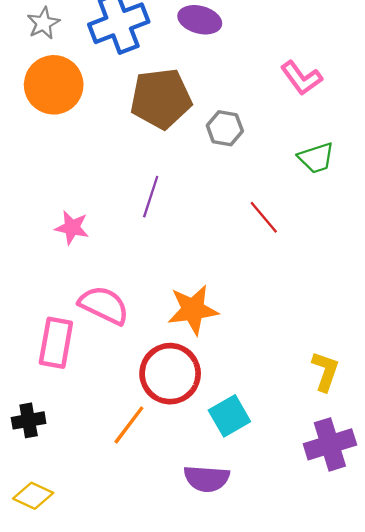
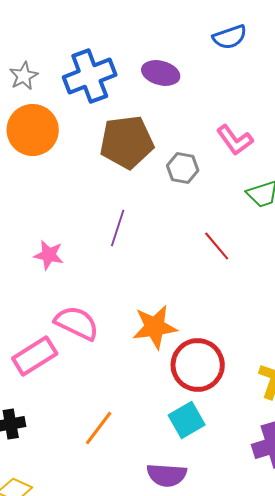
pink L-shape: (301, 78) -> (235, 140), moved
pink rectangle: (56, 343) -> (35, 356), turned 48
red circle: (170, 374) -> (198, 365), moved

